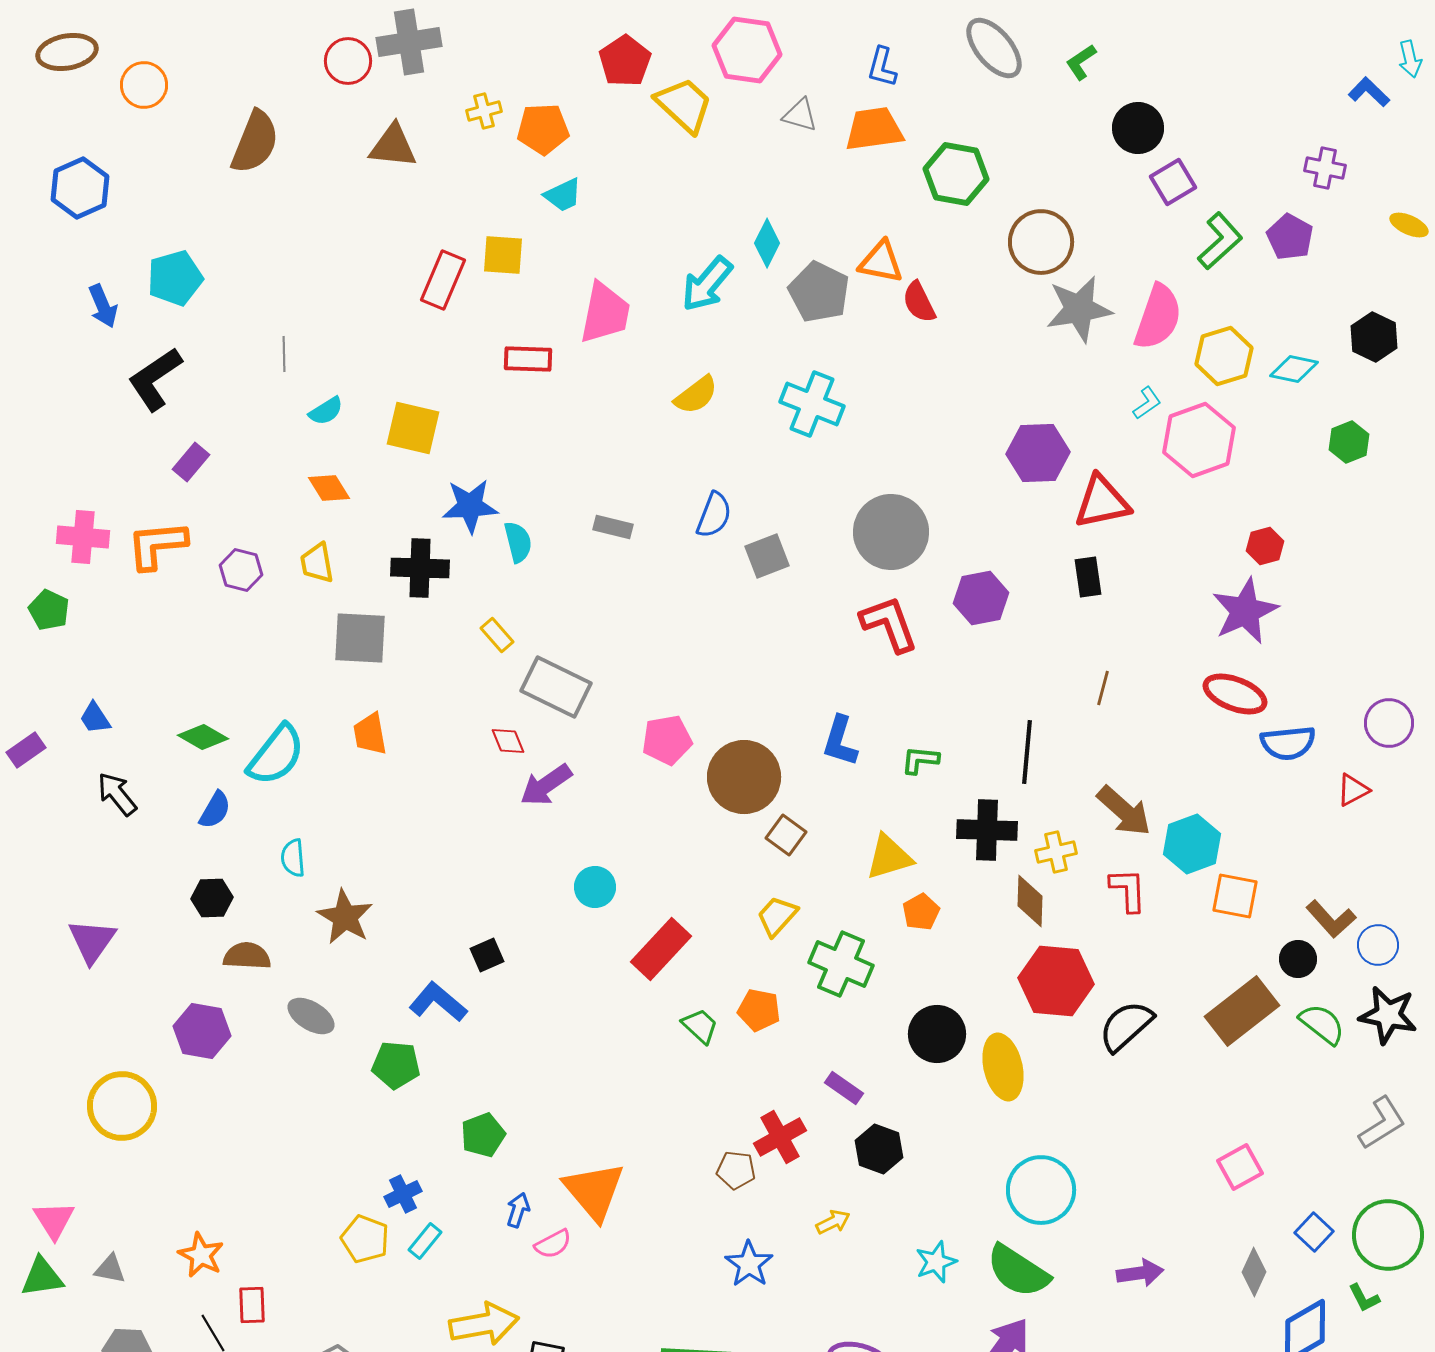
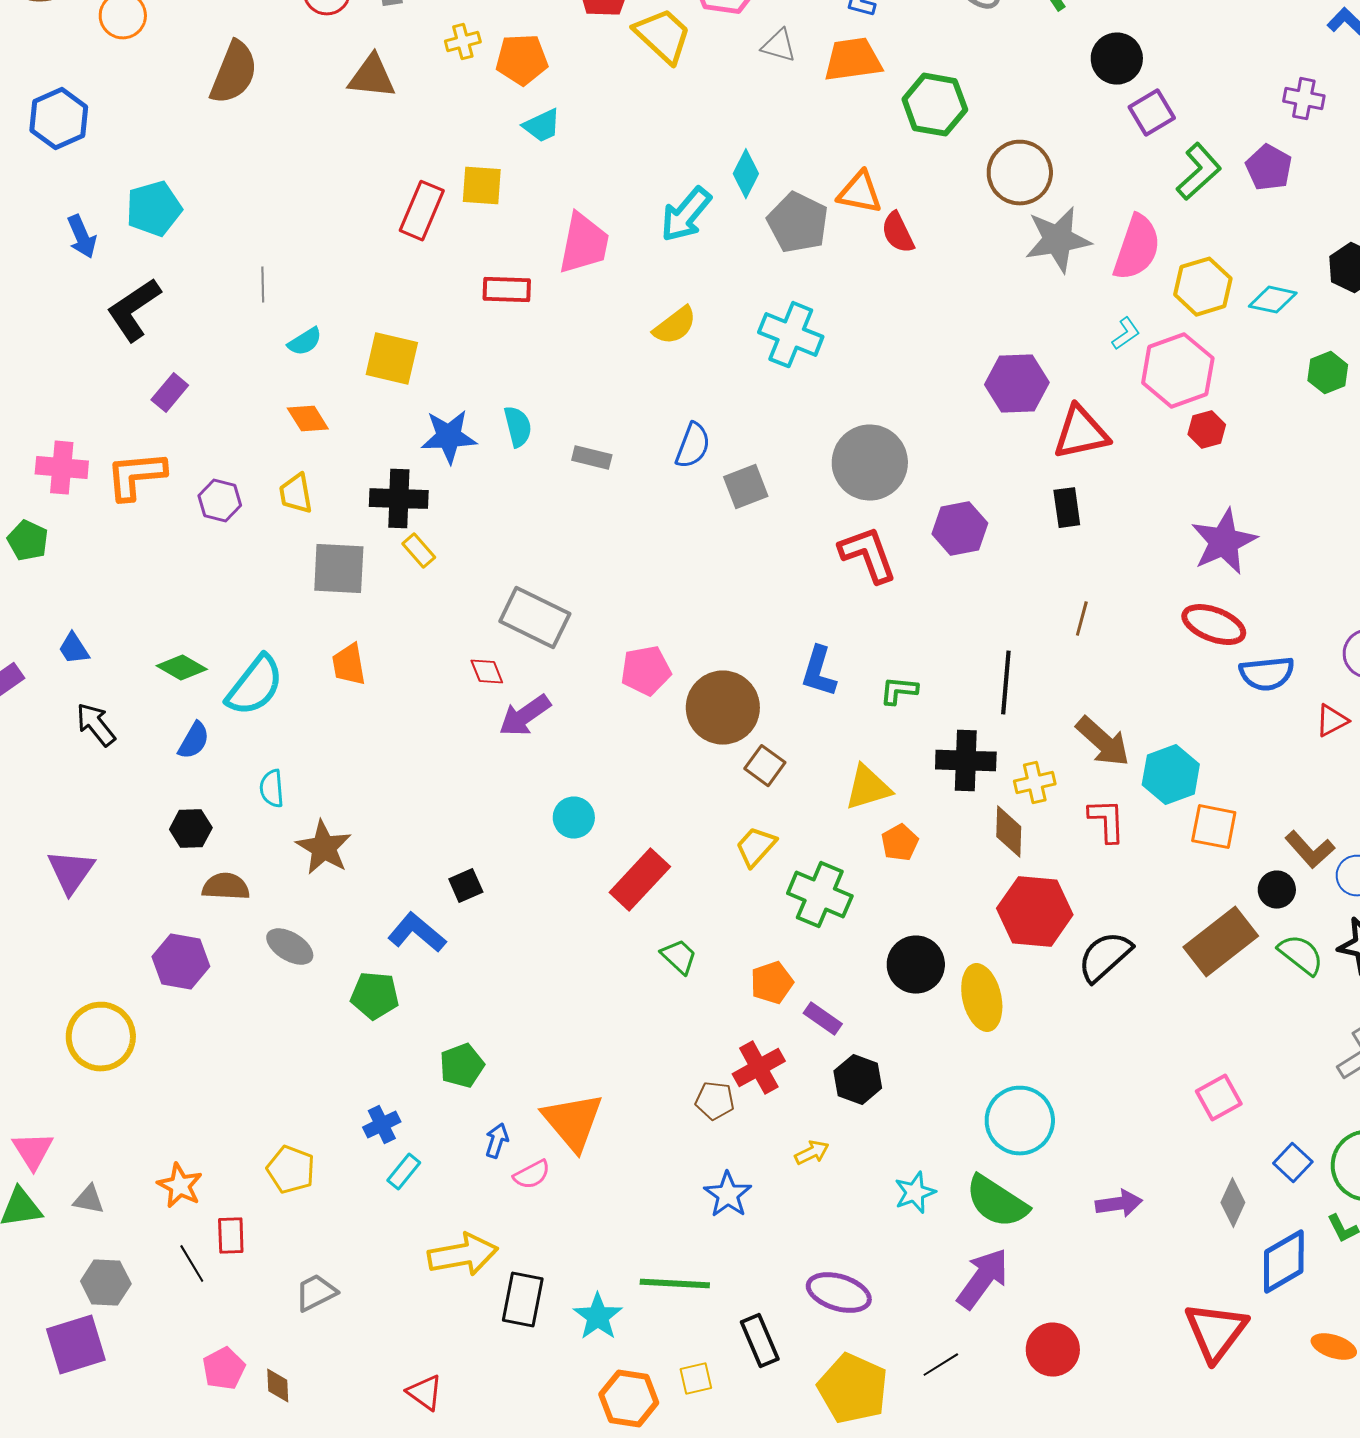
cyan semicircle: (518, 542) -> (518, 427), moved
red hexagon: (1265, 546) -> (1207, 430), moved
yellow rectangle: (497, 635) -> (419, 551), moved
orange pentagon: (759, 1010) -> (772, 983), moved, turned -30
yellow pentagon: (365, 1239) -> (291, 1170), moved

